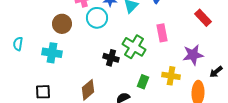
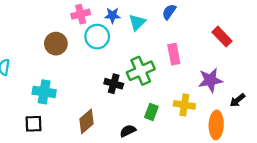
green cross: (134, 47) -> (141, 71), turned 35
cyan cross: (52, 53) -> (44, 92), moved

